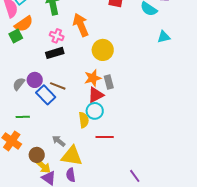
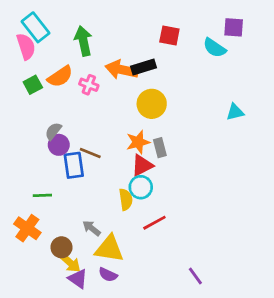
orange semicircle: (24, 24) -> (60, 77), moved
orange arrow: (81, 25) -> (122, 70), turned -55
cyan triangle: (164, 37) -> (235, 112), moved
black rectangle: (55, 53) -> (143, 67), moved
gray semicircle: (19, 84) -> (53, 131), moved
blue rectangle: (46, 95) -> (74, 165), turned 36
red line: (105, 137) -> (154, 223), turned -30
purple semicircle: (71, 175) -> (108, 275), turned -56

